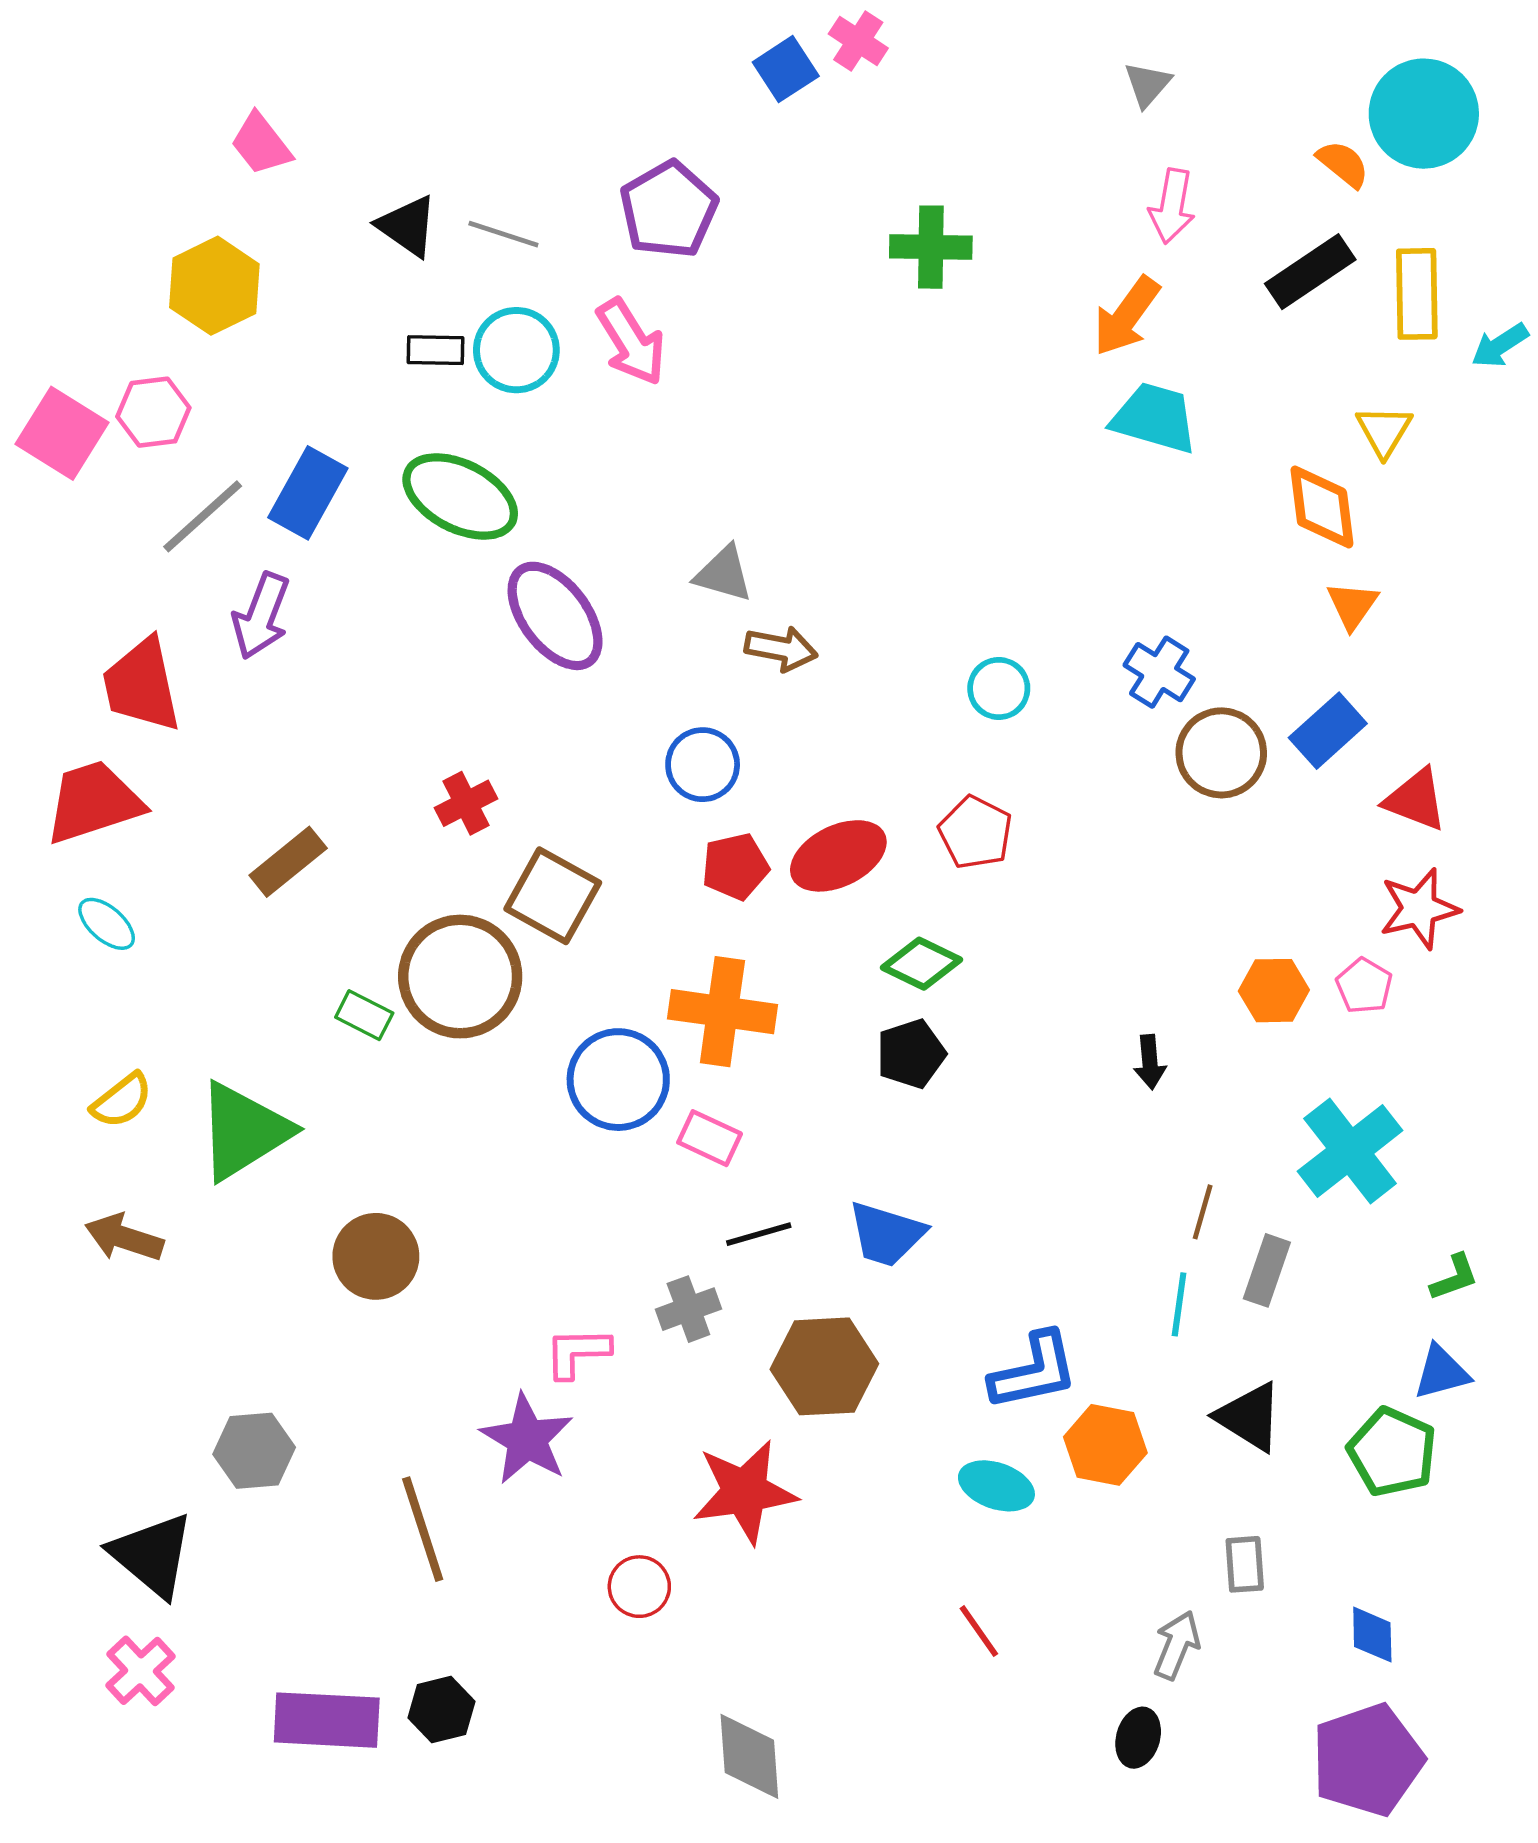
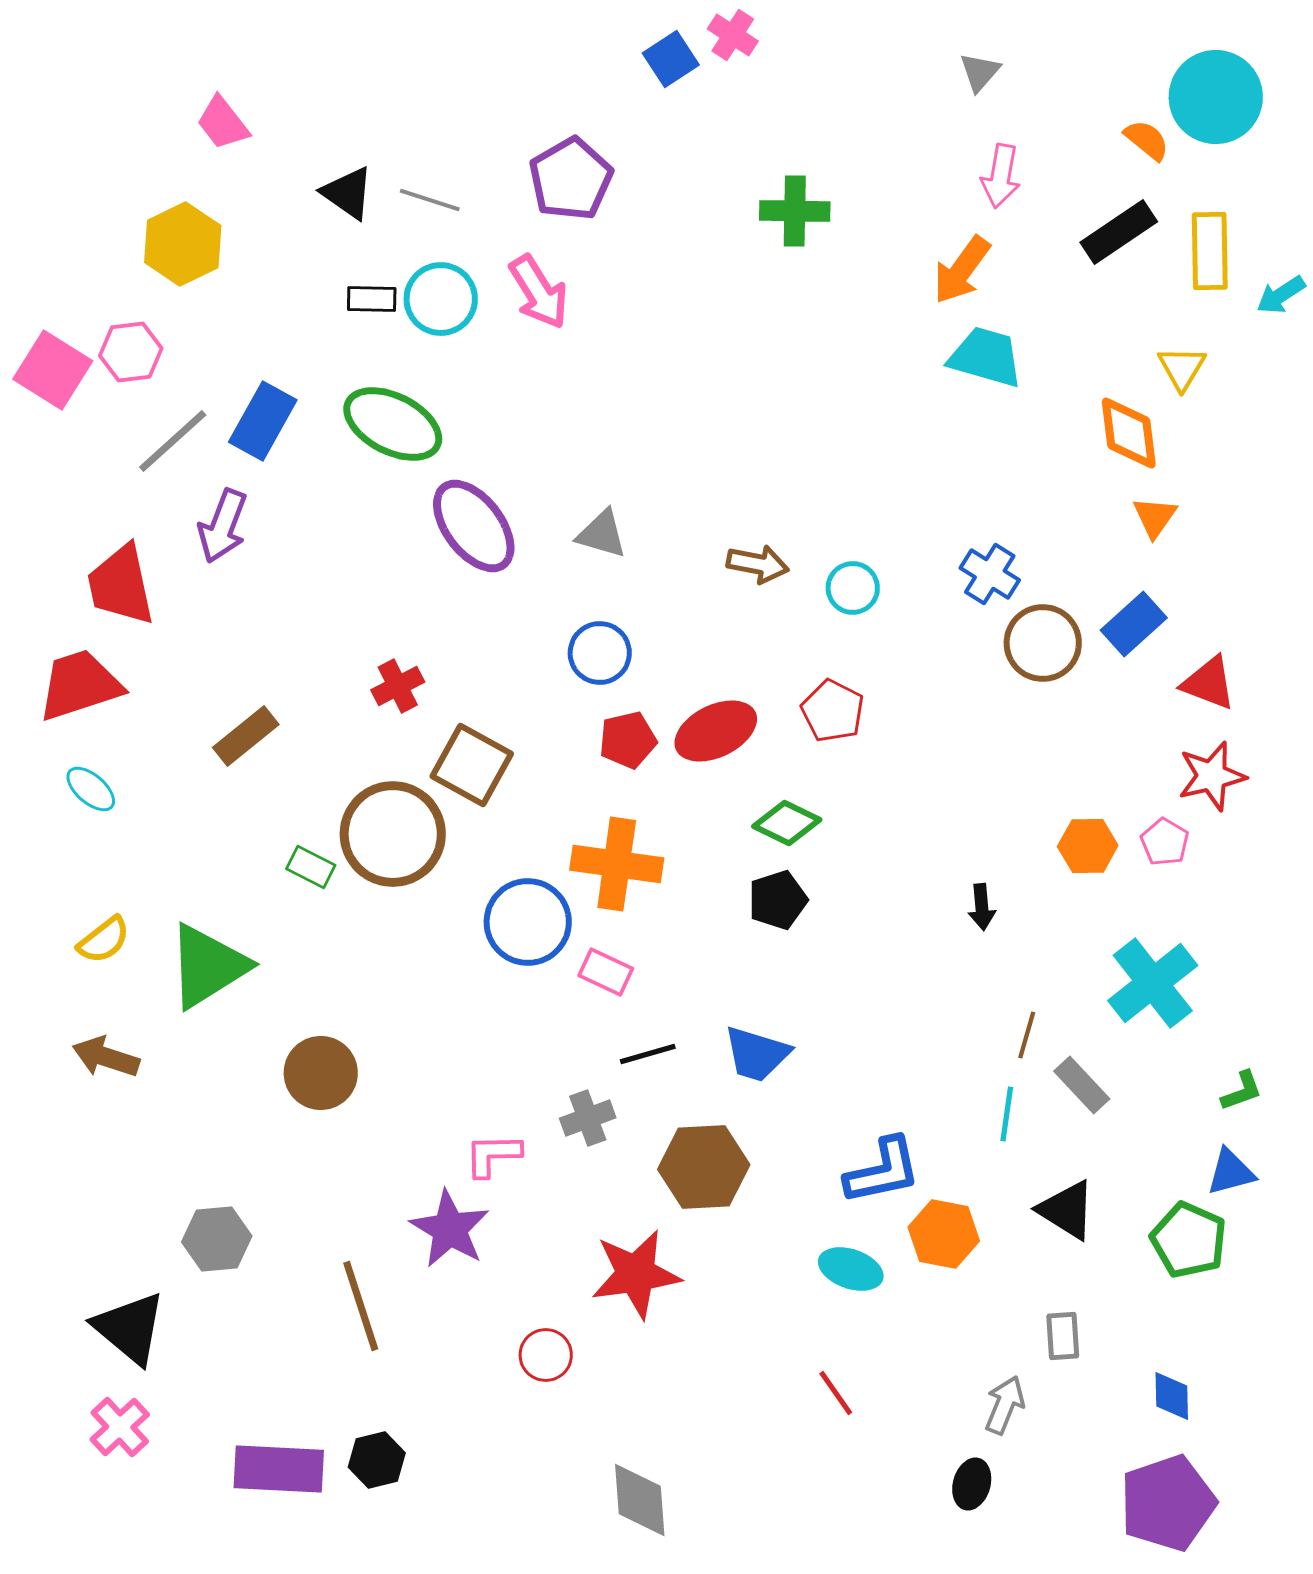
gray triangle: (724, 574) -> (602, 534), moved
brown arrow: (781, 649) -> (758, 564), moved
gray rectangle: (1267, 1270) -> (1082, 1085), turned -62

